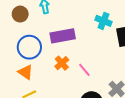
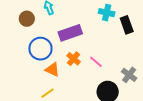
orange triangle: (26, 72) -> (52, 70), moved

